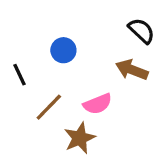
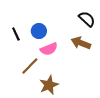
black line: (20, 75) -> (16, 34), moved
pink semicircle: (98, 104) -> (49, 49), moved

